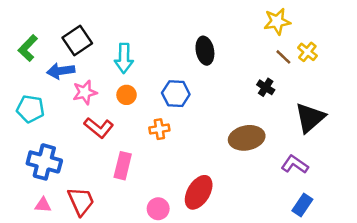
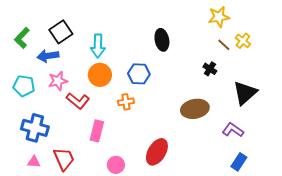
pink star: (85, 92) -> (58, 81), moved
orange circle: (127, 95) -> (100, 75), size x1.5
pink circle: (158, 209) -> (116, 165), moved

